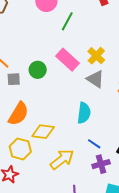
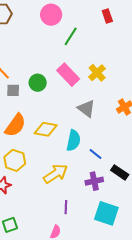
gray triangle: (95, 79) -> (86, 109), moved
cyan semicircle: (84, 113) -> (73, 140), moved
yellow diamond: (43, 132) -> (46, 129), moved
blue line: (94, 144) -> (95, 154), moved

